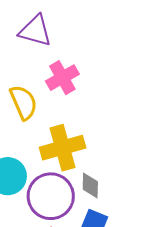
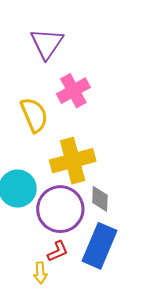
purple triangle: (35, 31) -> (47, 43), turned 48

